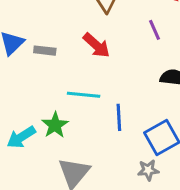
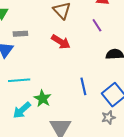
gray rectangle: (45, 51) -> (20, 34), moved
cyan line: (84, 95) -> (19, 80), moved

